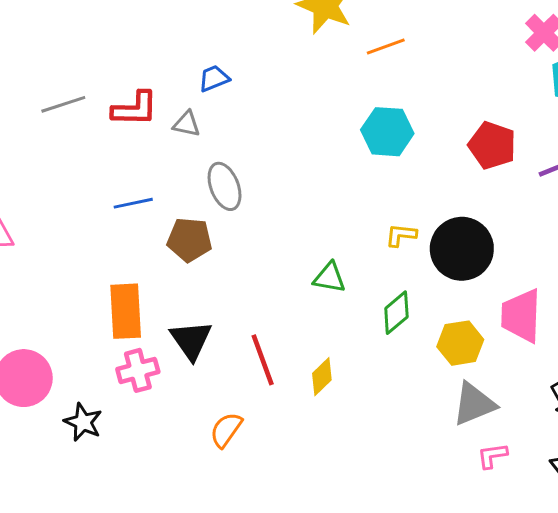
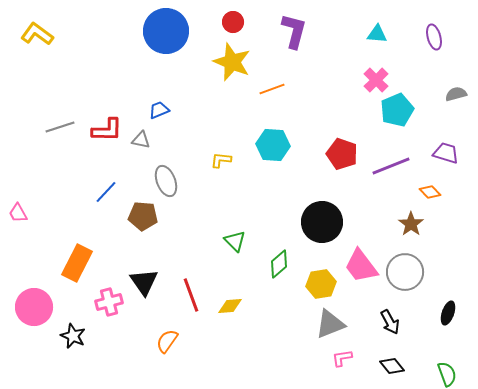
blue line: (133, 203) -> (106, 192), turned -35
yellow L-shape: (401, 235) -> (221, 160), moved
green triangle: (329, 278) -> (235, 241), turned 35
orange rectangle: (126, 311) -> (77, 263), moved, turned 30
pink trapezoid: (521, 316) -> (361, 266), turned -39
yellow diamond: (322, 377) -> (230, 306), turned 40

